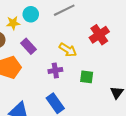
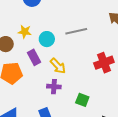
cyan circle: (31, 14) -> (47, 39), moved
yellow arrow: (68, 50) -> (58, 66), moved

